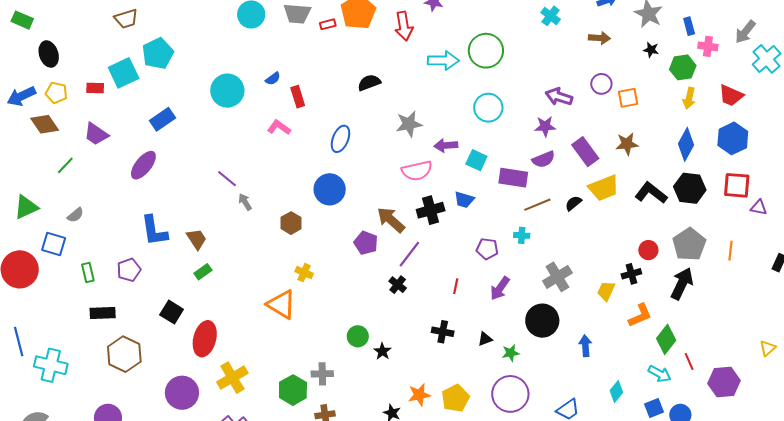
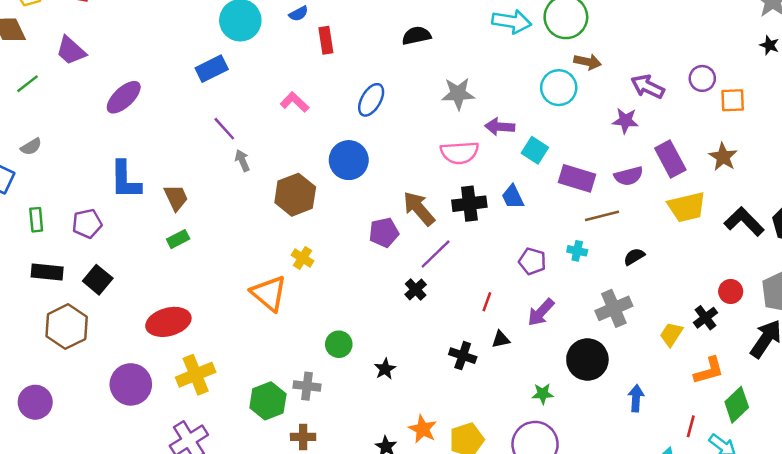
brown arrow: (599, 38) -> (588, 62), moved
blue rectangle: (163, 119) -> (212, 69), moved
pink L-shape: (279, 127) -> (295, 102), moved
brown star: (627, 144) -> (723, 157), turned 30
purple semicircle: (544, 159) -> (629, 176), moved
blue trapezoid: (464, 200) -> (513, 197), turned 40
black semicircle: (573, 203) -> (634, 257), moved
brown hexagon: (291, 223) -> (295, 195), size x1.5
purple pentagon: (366, 243) -> (384, 232), turned 30
black cross: (631, 274) -> (705, 318), turned -30
black square: (172, 312) -> (98, 280), moved
green circle: (358, 336) -> (339, 344), moved
red ellipse: (205, 339) -> (168, 322), turned 52
black triangle: (485, 339) -> (501, 339), moved
red line: (689, 361) -> (691, 426), moved, turned 30
orange star: (419, 395) -> (423, 429), turned 30

